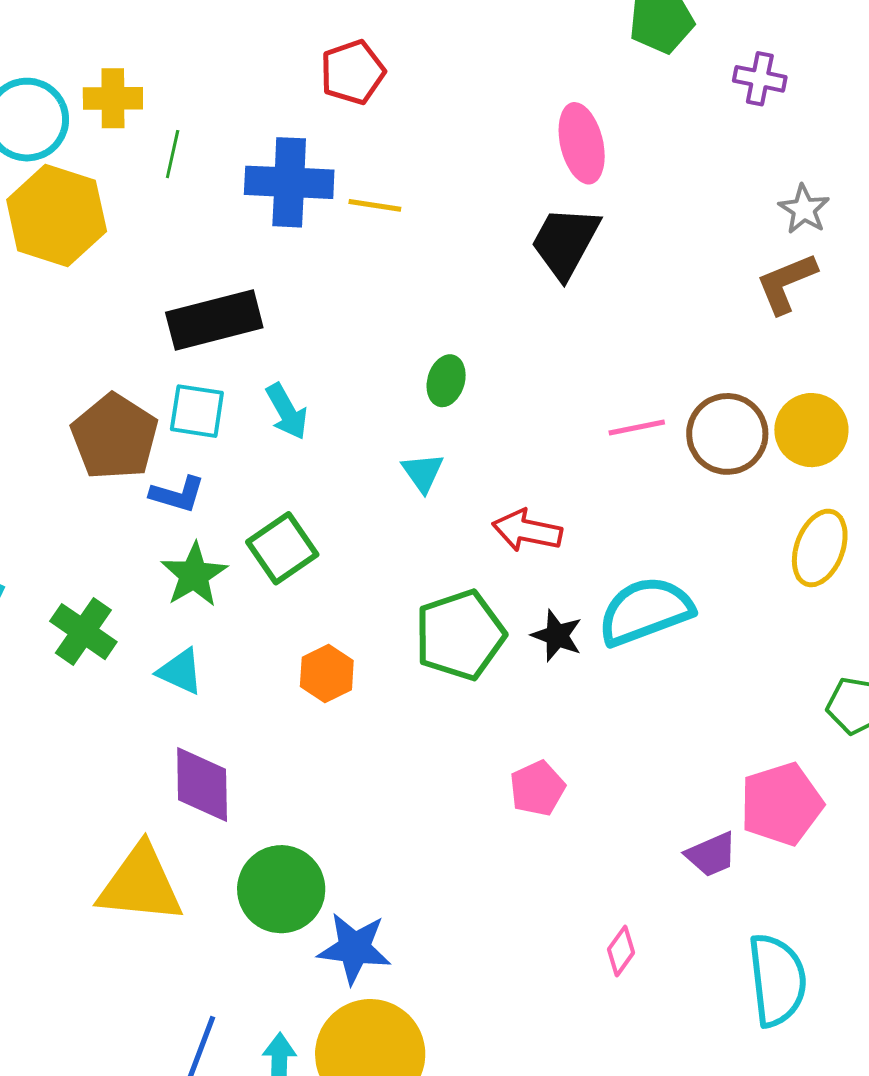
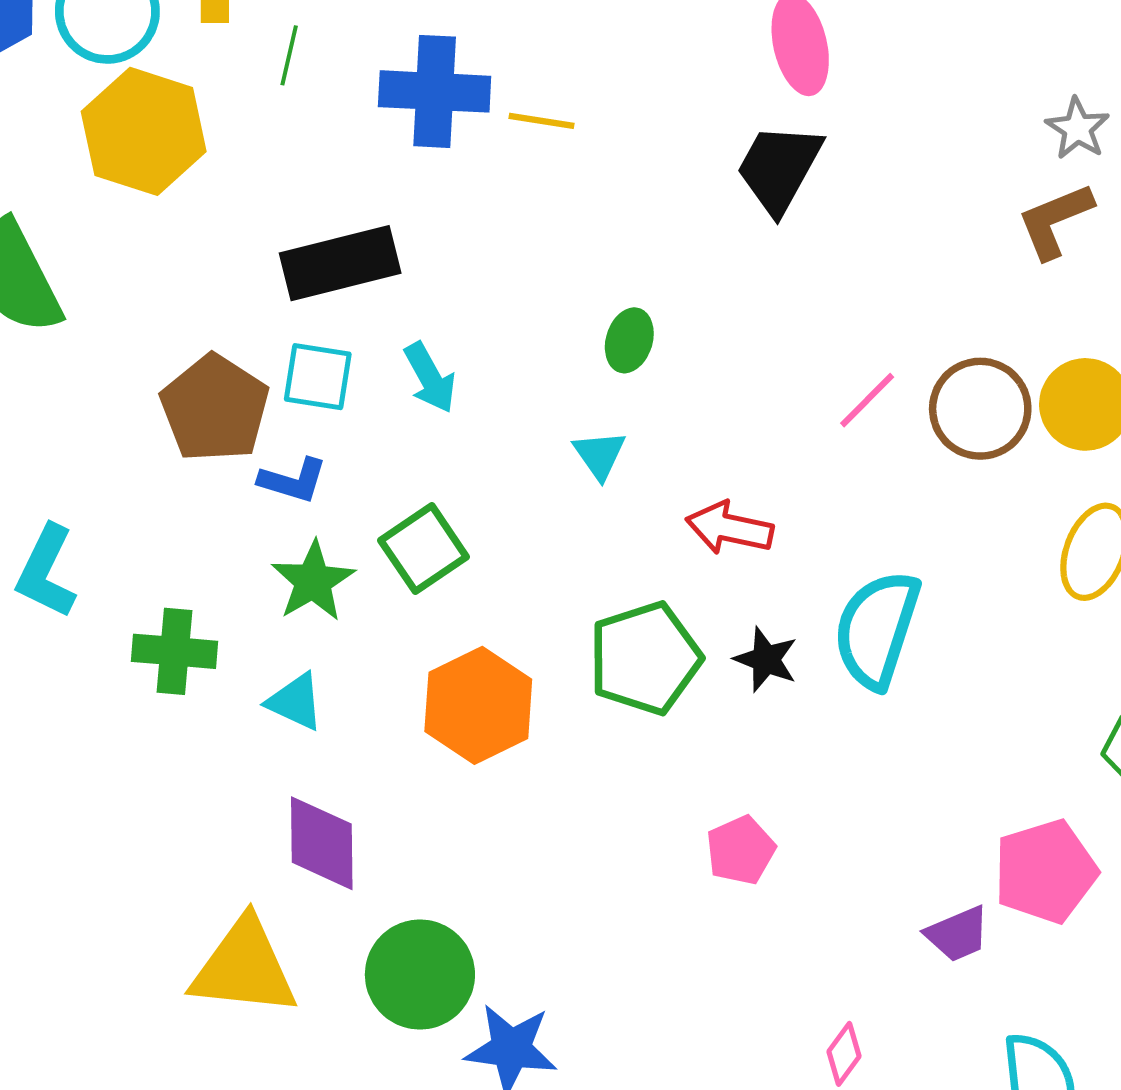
pink line: (637, 428) -> (867, 400), turned -34
cyan semicircle: (645, 611) -> (877, 629), turned -52
green cross: (83, 632) -> (174, 651), turned -30
orange hexagon: (327, 674) -> (478, 705), size x1.6

